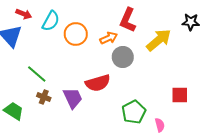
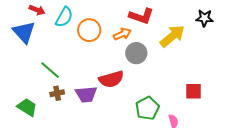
red L-shape: (128, 20) -> (141, 16), turned -95
brown cross: (44, 97) -> (57, 93), turned -32
purple trapezoid: (73, 98) -> (86, 94), turned 110

